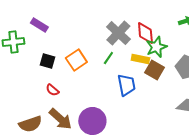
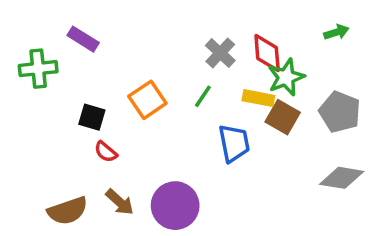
gray cross: (118, 33) -> (220, 53), size x0.7
black square: (47, 61) -> (92, 117), moved
brown arrow: (60, 119) -> (120, 202), size x0.7

